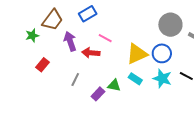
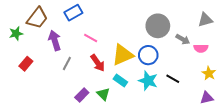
red arrow: (91, 53) -> (98, 63), moved, turned -132
gray line: (75, 79) -> (67, 64), moved
green triangle: (114, 85) -> (103, 94), moved, turned 32

